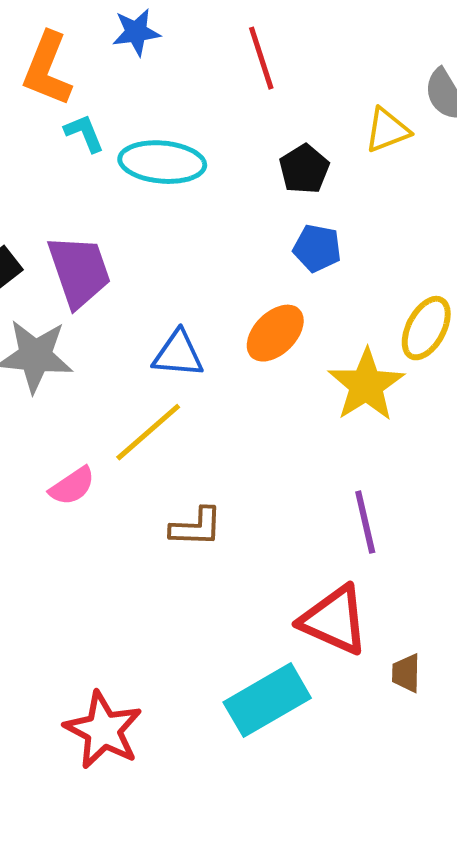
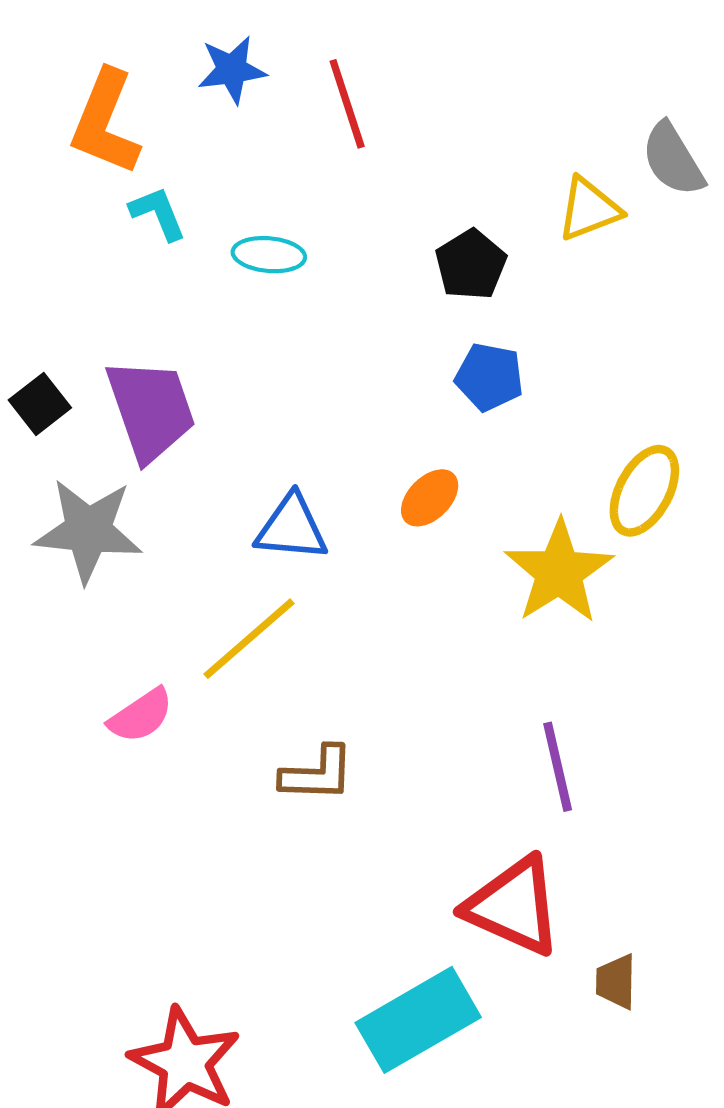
red line: (261, 58) -> (347, 104), moved
cyan ellipse: (162, 162) -> (269, 255), size x0.6
orange ellipse: (275, 333) -> (430, 498), size x0.7

